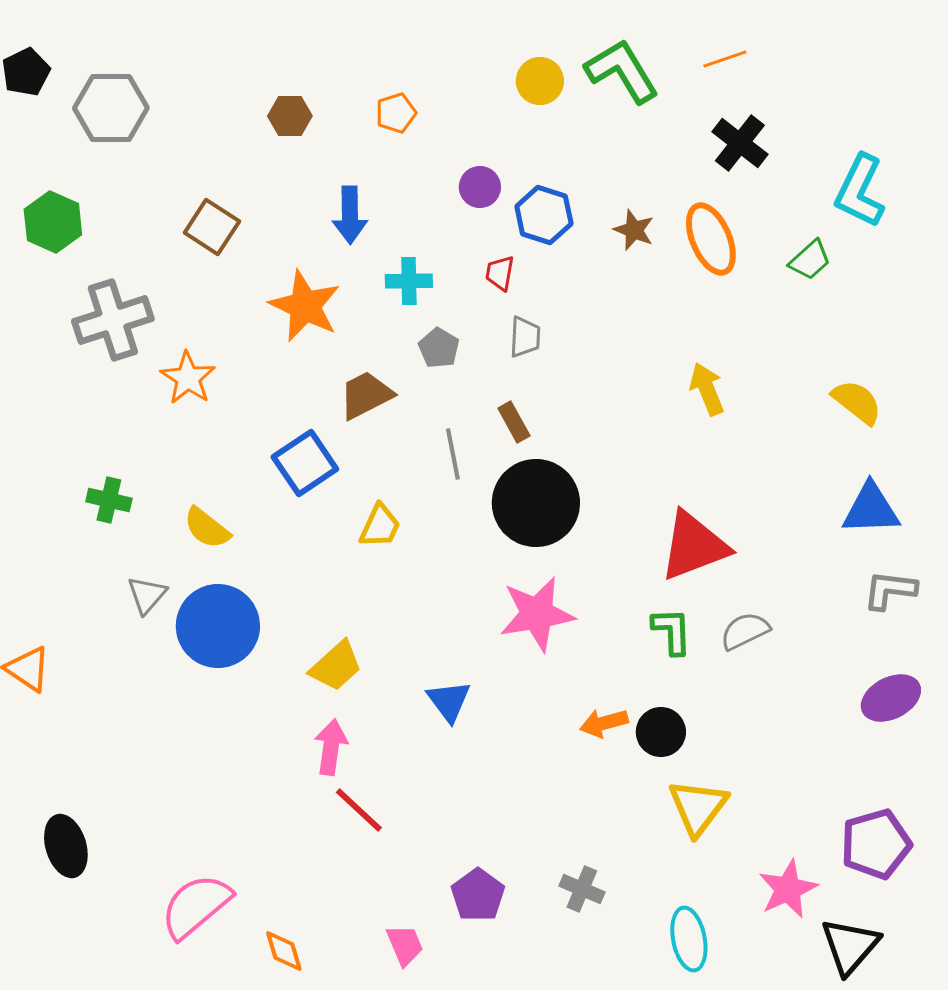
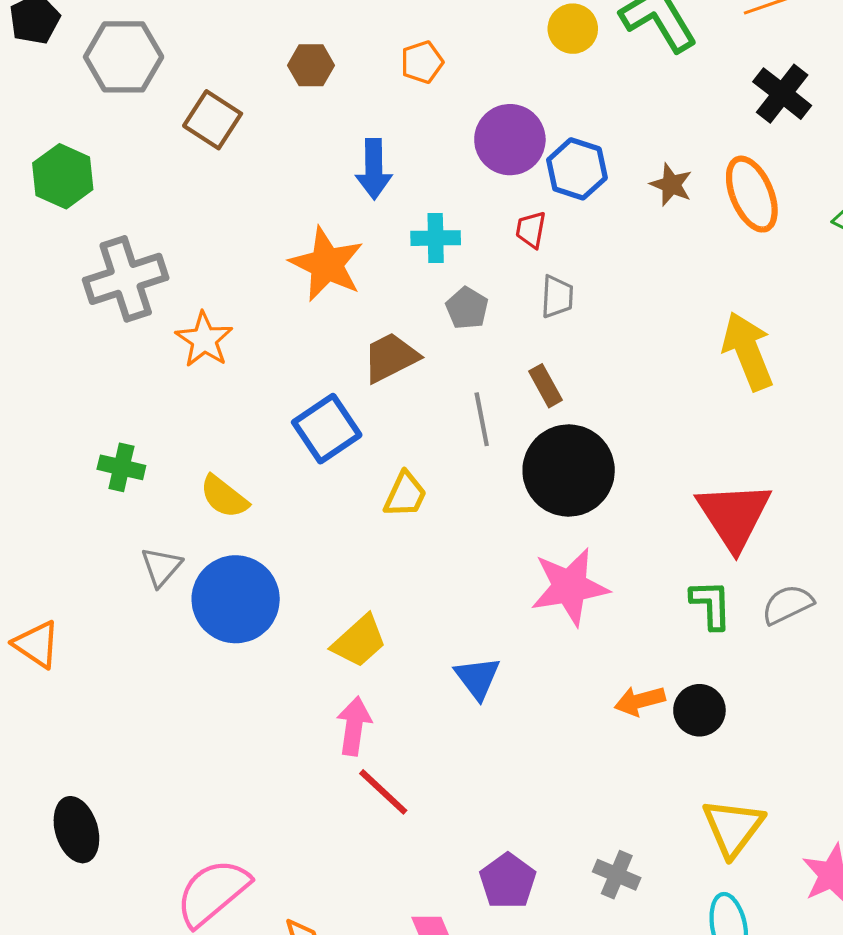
purple circle: (480, 187) -> (510, 140), size x1.6
brown square: (212, 227) -> (213, 120), moved
yellow arrow: (707, 389) -> (748, 351), size x1.4
red triangle: (694, 546) -> (734, 516), turned -42
yellow triangle: (698, 807) -> (733, 828), moved

